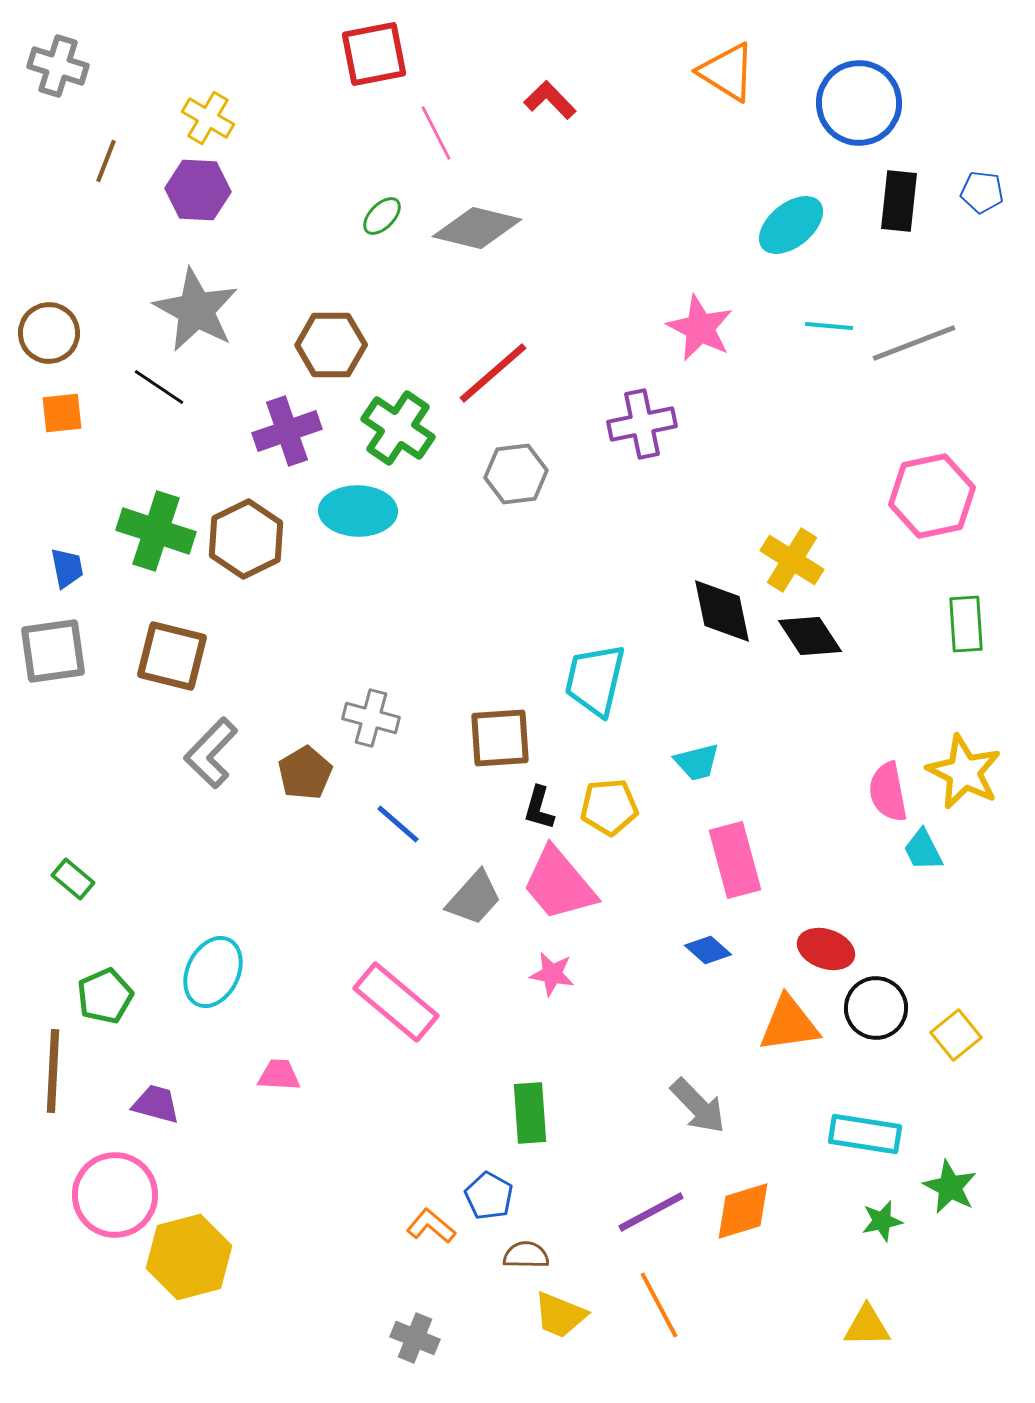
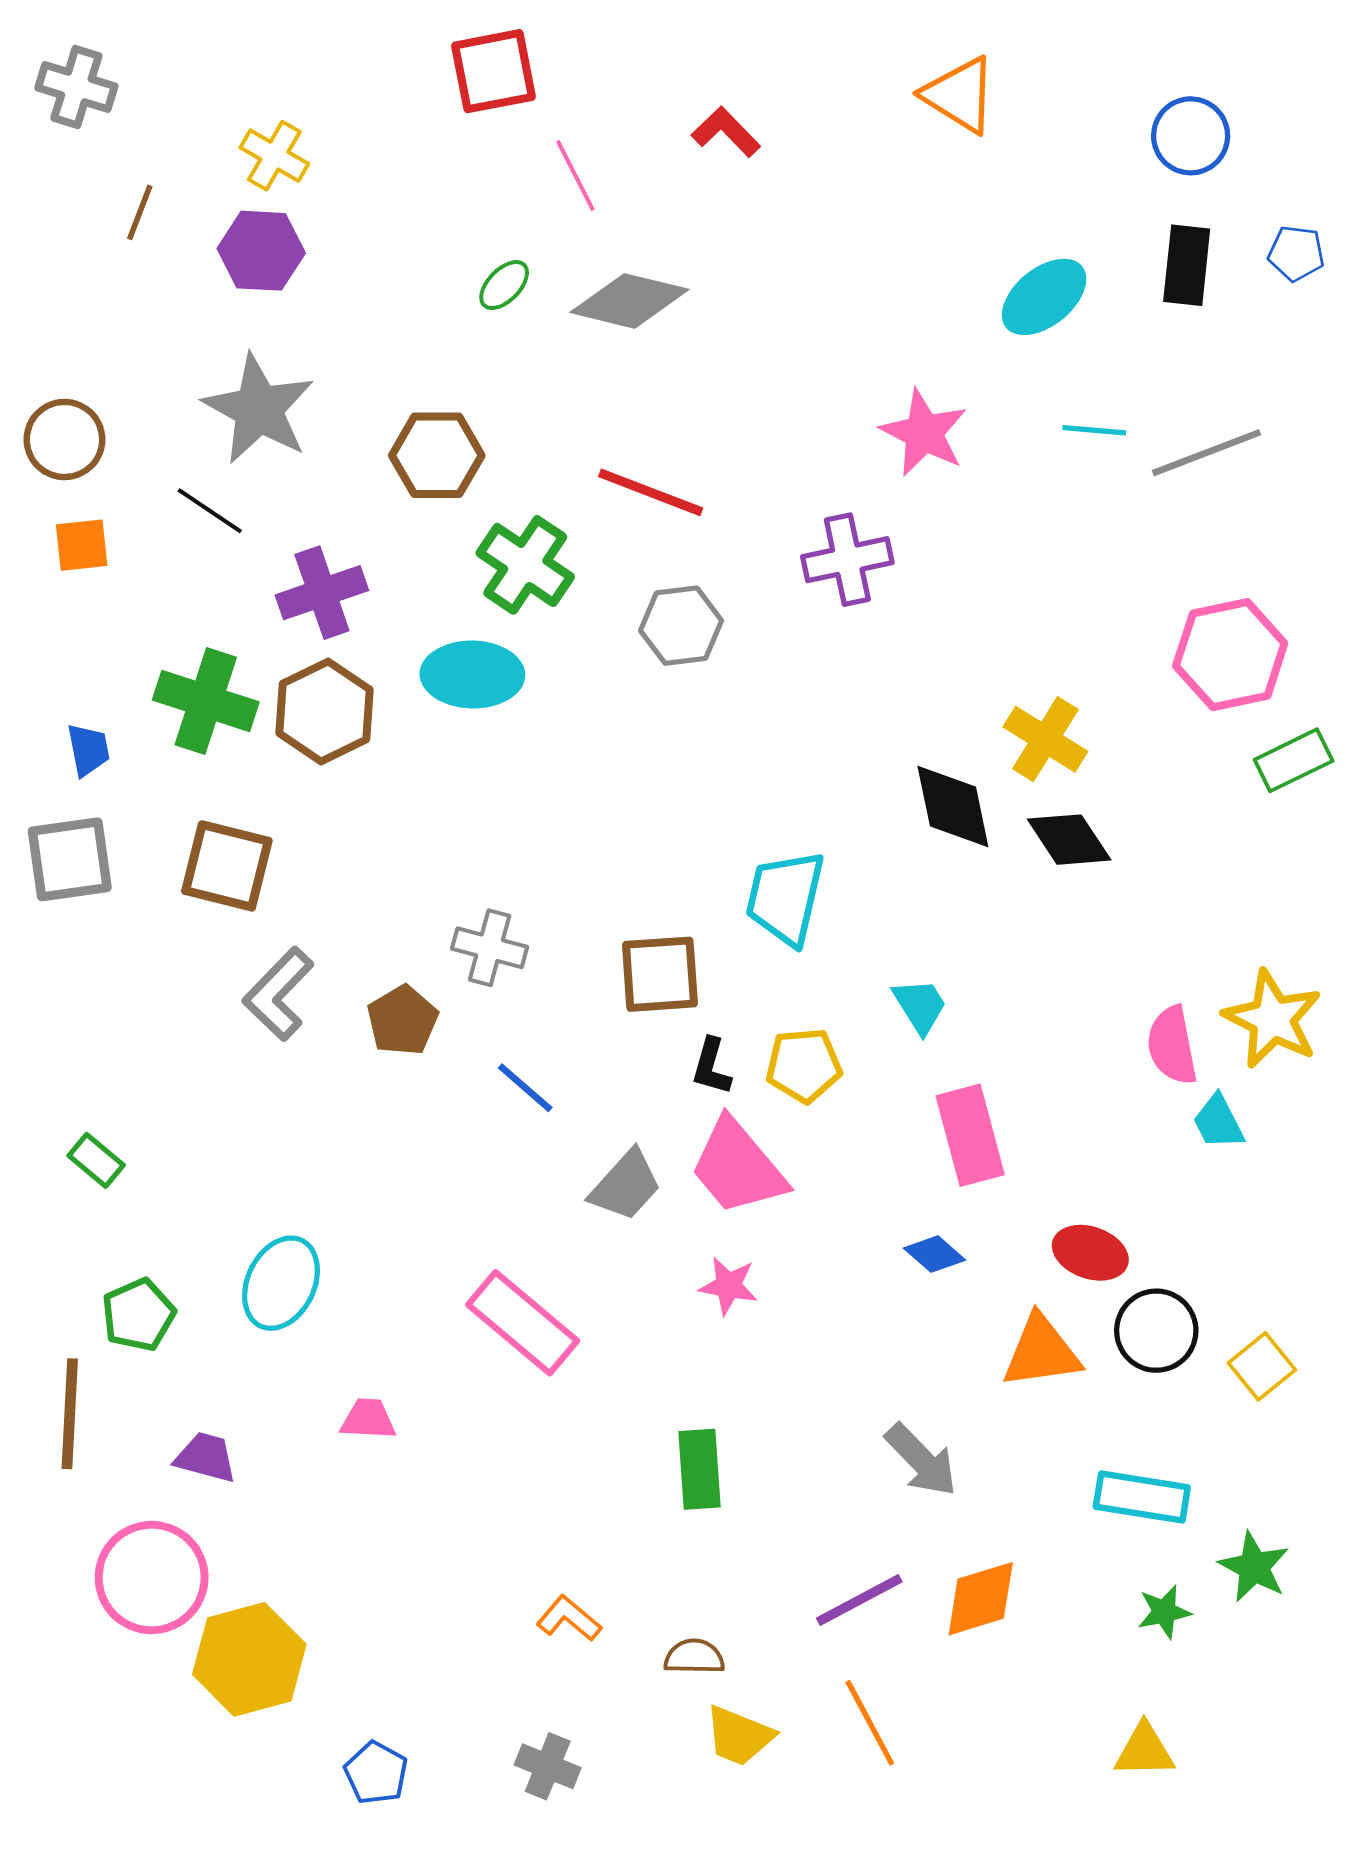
blue circle: (859, 103) -> (1191, 136), moved, size x0.7
red line: (493, 373) -> (651, 492), turned 62
purple cross: (287, 431) -> (322, 593), moved
green rectangle: (966, 624) -> (1294, 760), moved, turned 68
cyan trapezoid: (697, 762) -> (920, 1006), turned -108
blue pentagon: (489, 1196) -> (376, 1773), moved

